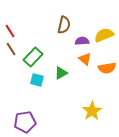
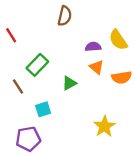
brown semicircle: (64, 25) -> (65, 16), moved
yellow semicircle: (104, 35) -> (118, 40), turned -102
brown line: (11, 49) -> (18, 87), moved
cyan square: (37, 80) -> (43, 109), moved, turned -32

